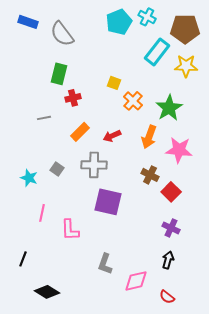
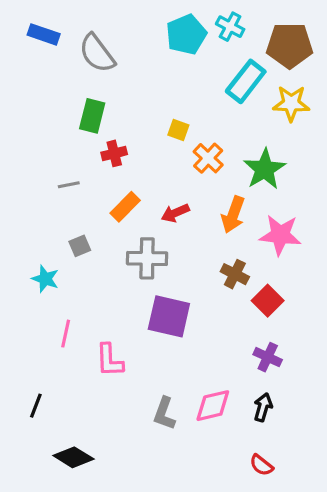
gray square: (57, 169) -> (80, 246), moved, turned 32
pink diamond: (136, 281) -> (213, 406), moved

